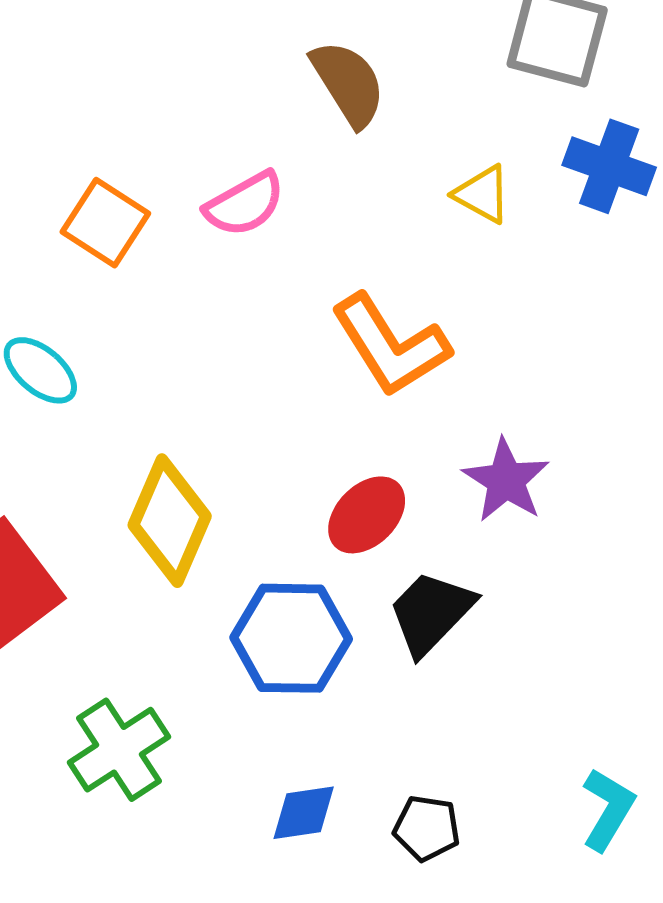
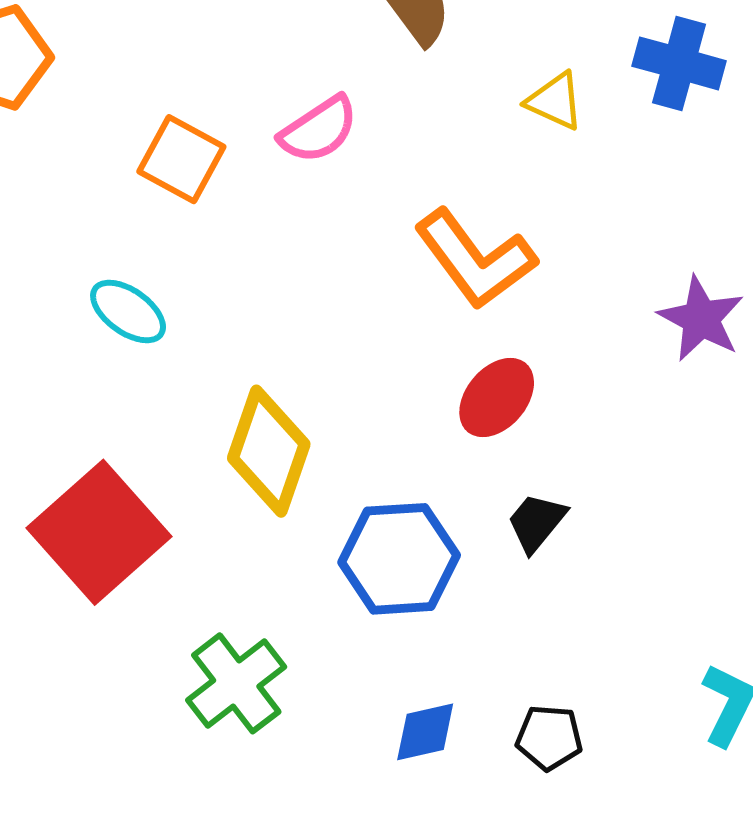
purple star: (506, 480) -> (701, 319), moved
red ellipse: (367, 515) -> (497, 397), moved
black trapezoid: (431, 613) -> (536, 522), size x0.7

